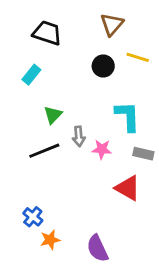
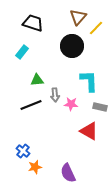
yellow line: (138, 57) -> (96, 28), moved, turned -63
black circle: (103, 66) -> (72, 46), size x1.5
green triangle: (53, 115) -> (37, 80), turned 40

